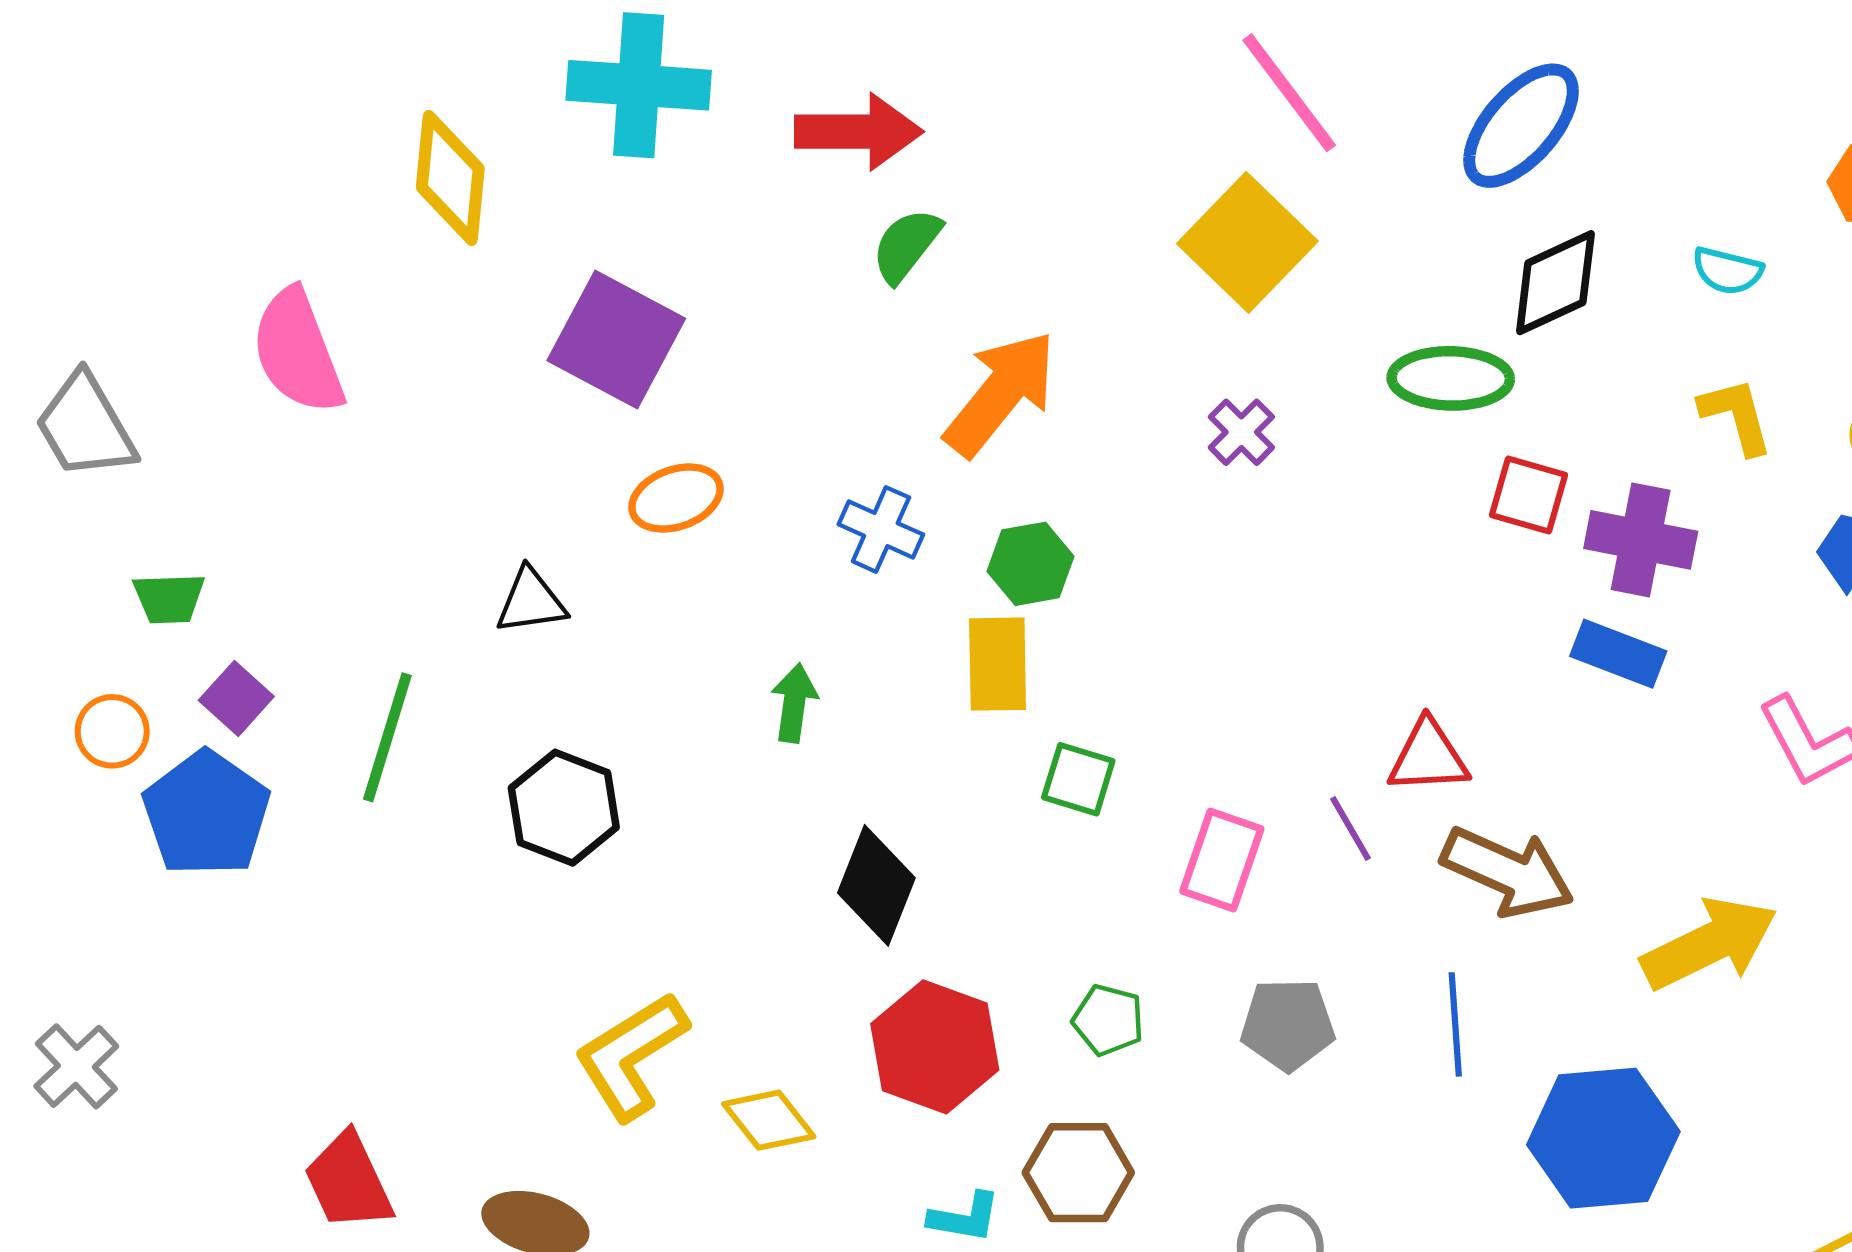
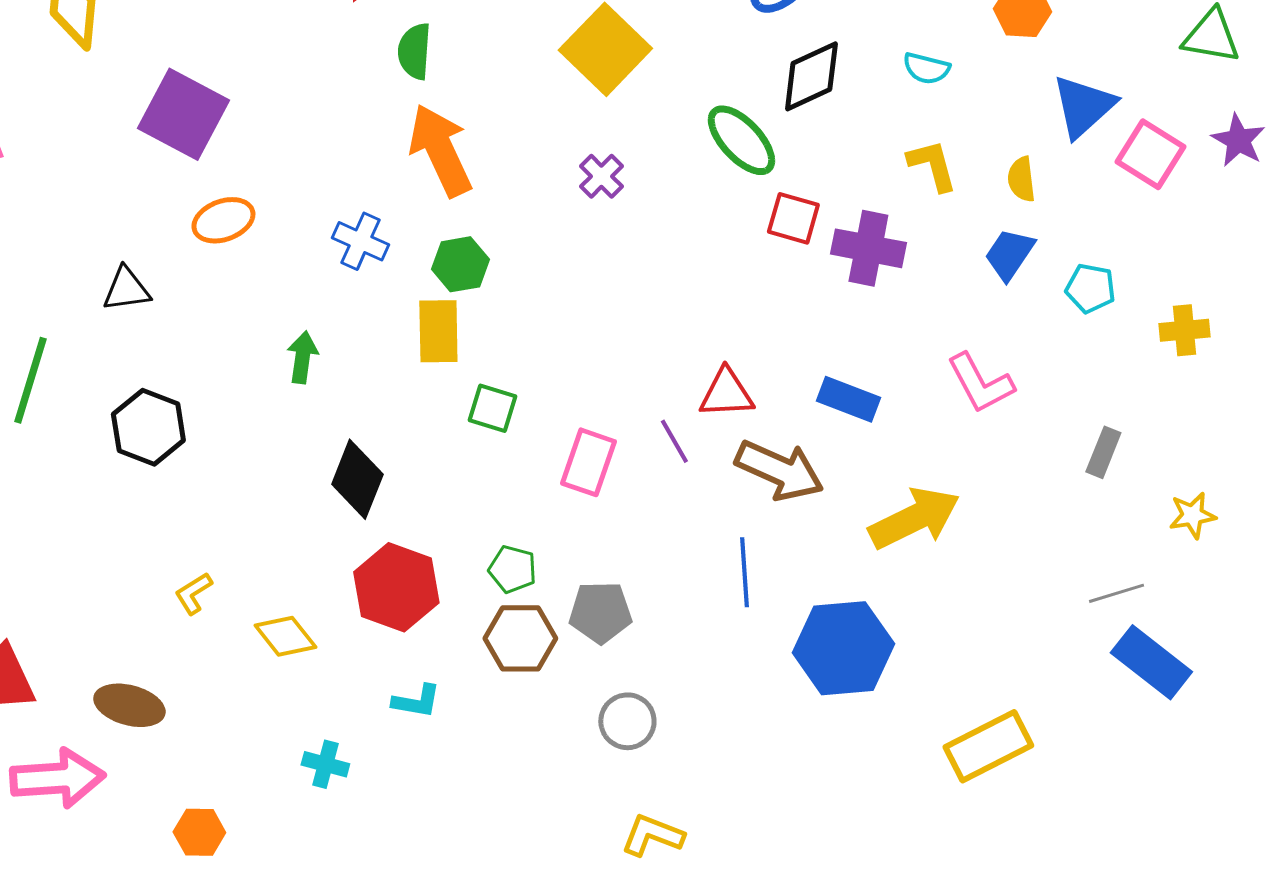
green semicircle: (906, 245) -> (414, 51), moved, turned -34
green ellipse: (1451, 378) -> (741, 140), turned 46
orange arrow: (1001, 393) -> (440, 150), turned -64
blue rectangle: (1618, 654) -> (848, 399), moved
gray pentagon: (1288, 1024) -> (600, 612), moved
yellow L-shape: (631, 1056) -> (193, 593), size x0.5
brown hexagon: (1078, 1173) -> (520, 638), moved

